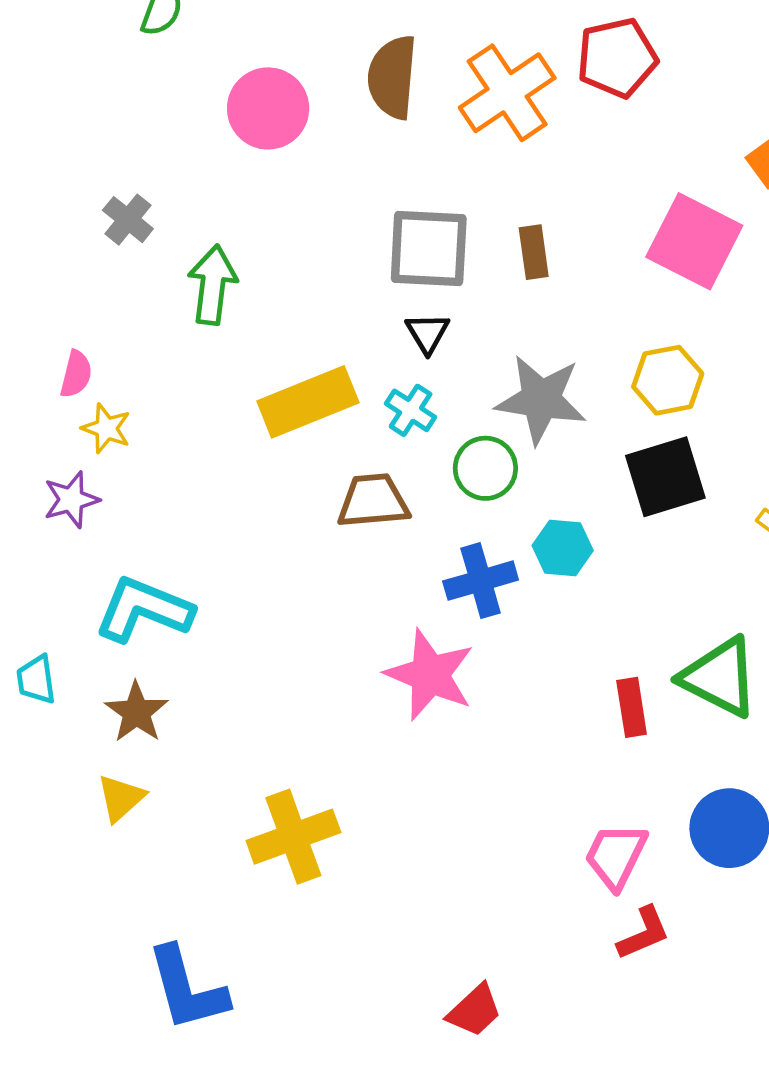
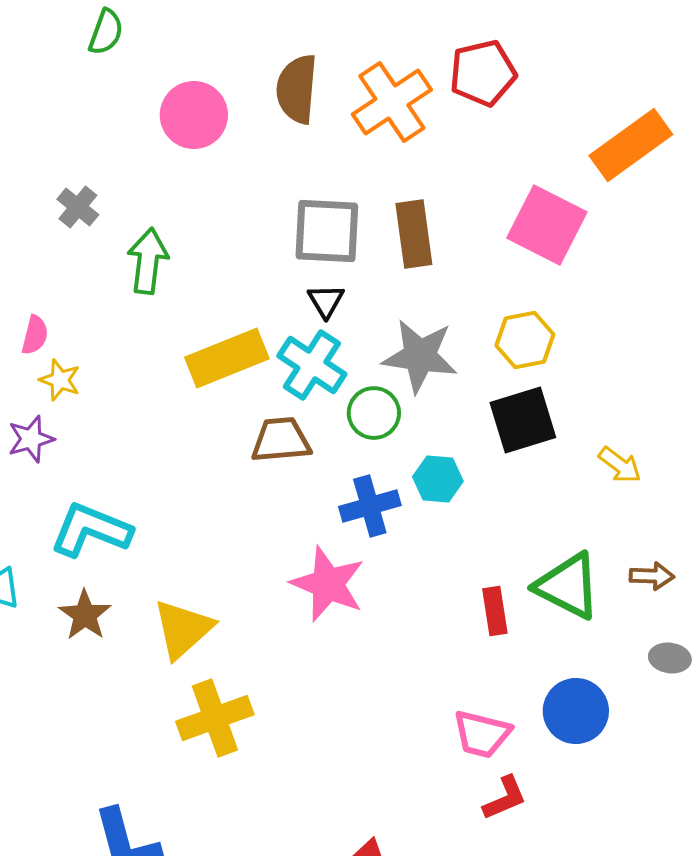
brown rectangle: (534, 252) -> (414, 234), size x1.5
cyan cross: (411, 410) -> (312, 365), size x1.6
yellow triangle: (121, 798) -> (183, 629), moved, size x1.5
pink trapezoid: (616, 856) -> (482, 734), turned -102

